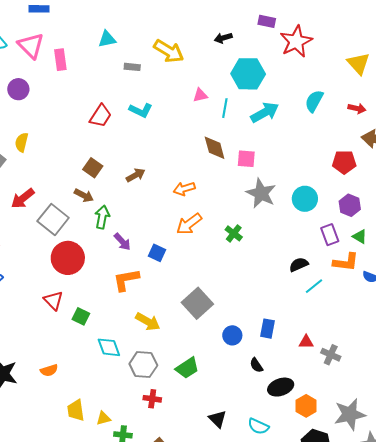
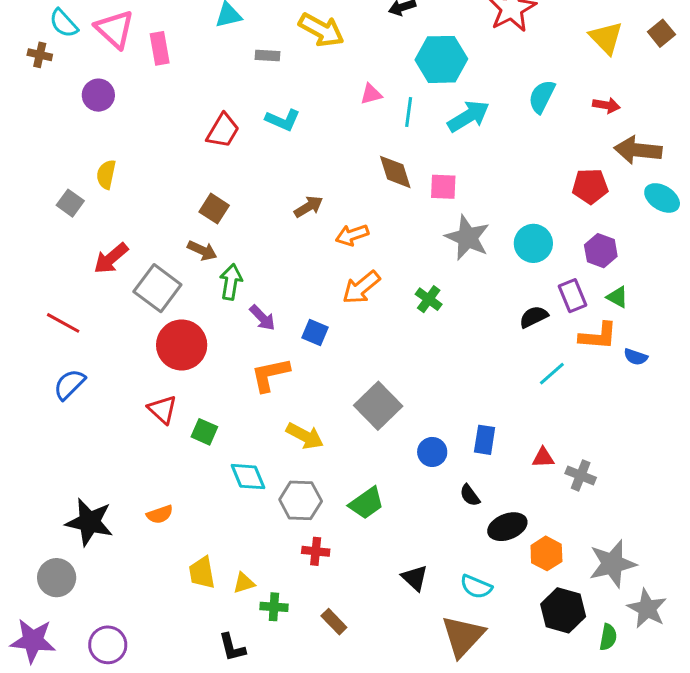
brown arrow: (136, 175) -> (309, 207), moved
black semicircle: (299, 265) -> (534, 317), moved

